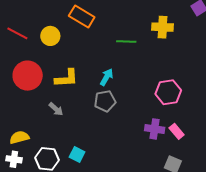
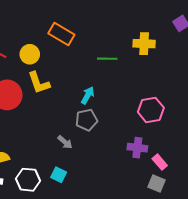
yellow L-shape: (67, 78) -> (39, 83), moved, turned 75
gray arrow: (56, 109) -> (65, 142), moved
pink rectangle: (177, 131) -> (160, 162), moved

